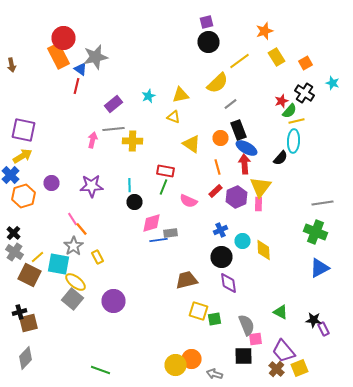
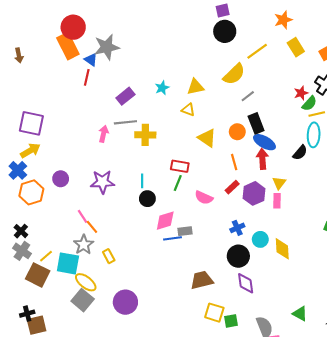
yellow triangle: (260, 187) -> (279, 183), size x0.6

